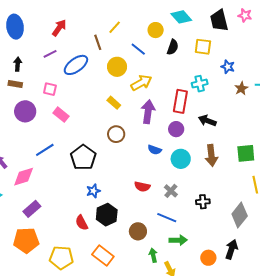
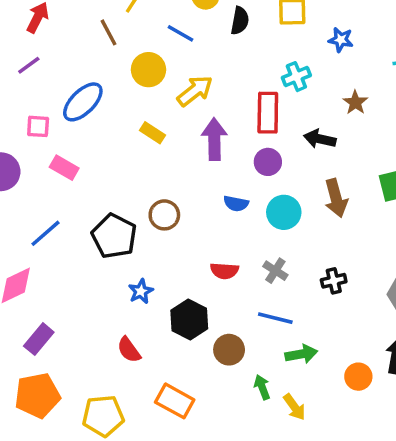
blue ellipse: (76, 65) -> (83, 102), moved
brown star: (241, 88) -> (355, 102), moved
brown circle: (116, 134) -> (164, 215), moved
black hexagon: (107, 215) -> (189, 319), moved

